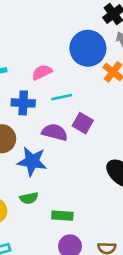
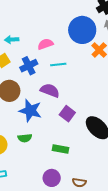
blue cross: (23, 103) -> (29, 66), turned -36
purple square: (83, 123) -> (67, 114), moved
green rectangle: (62, 216) -> (60, 149), moved

